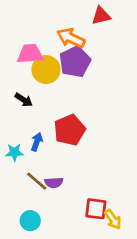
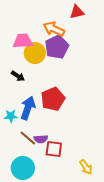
blue arrow: (37, 142) -> (28, 108), size x1.6
red square: (96, 209) -> (54, 149), moved
cyan circle: (30, 221) -> (23, 168), size x1.5

